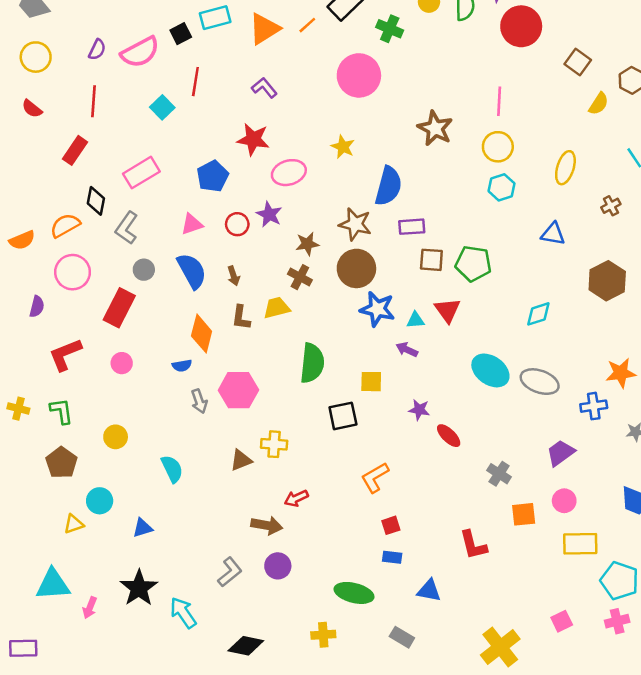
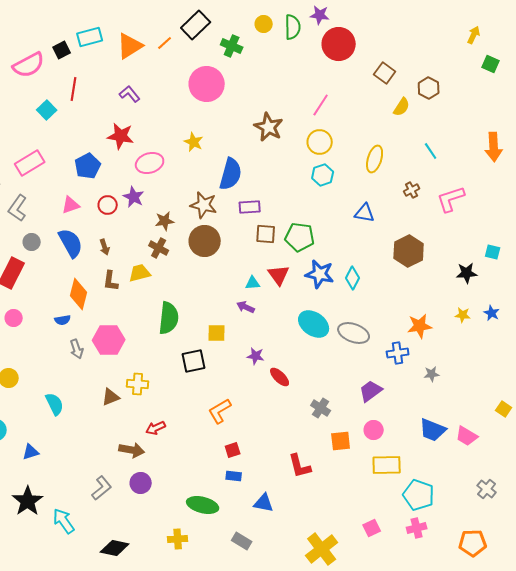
pink line: (499, 101) -> (321, 105), turned 30
blue star: (377, 309) -> (320, 274), moved
cyan diamond: (538, 314) -> (353, 278), turned -45

